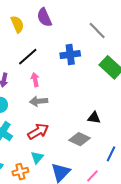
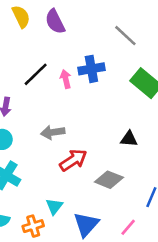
yellow semicircle: (17, 24) -> (21, 17), moved
pink arrow: (35, 80) -> (66, 79), moved
black triangle: (94, 118) -> (129, 139), moved
red arrow: (38, 131) -> (73, 160), moved

